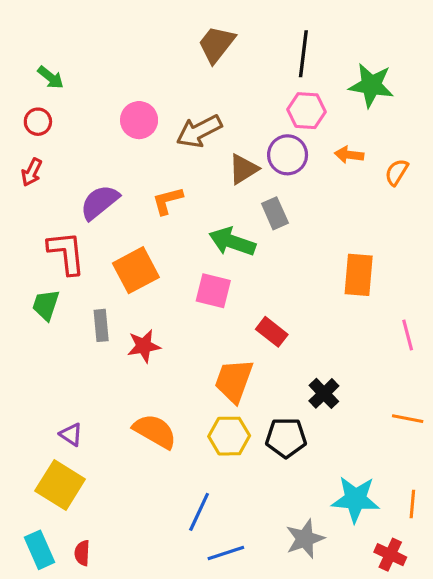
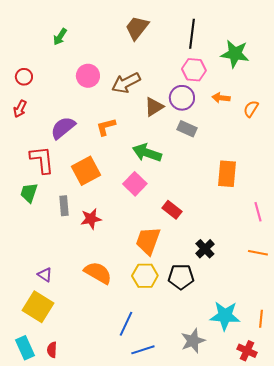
green arrow: (51, 77) -> (60, 37), moved, turned 84
gray rectangle: (275, 213) -> (187, 129), moved, turned -42
pink square: (213, 291) -> (135, 184), turned 30
orange line: (408, 419) -> (258, 253), moved

